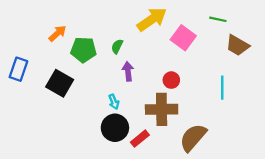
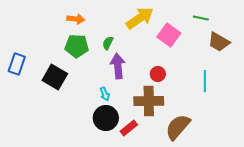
orange arrow: (57, 33) -> (76, 19), moved, turned 48
purple arrow: (128, 71) -> (118, 66), size x1.4

